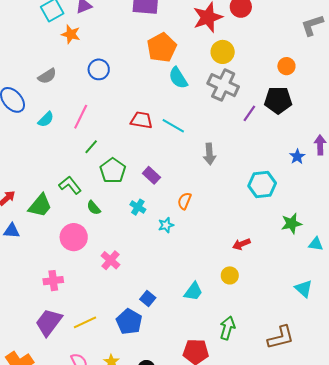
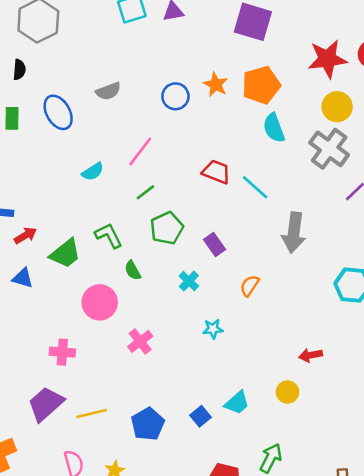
orange star: (71, 34) -> (216, 85), moved
cyan semicircle: (46, 119) -> (93, 172), moved
gray arrow: (210, 154) -> (294, 233), size x1.4
cyan star: (166, 225) -> (213, 329), moved
blue square: (148, 298) -> (201, 416), moved

